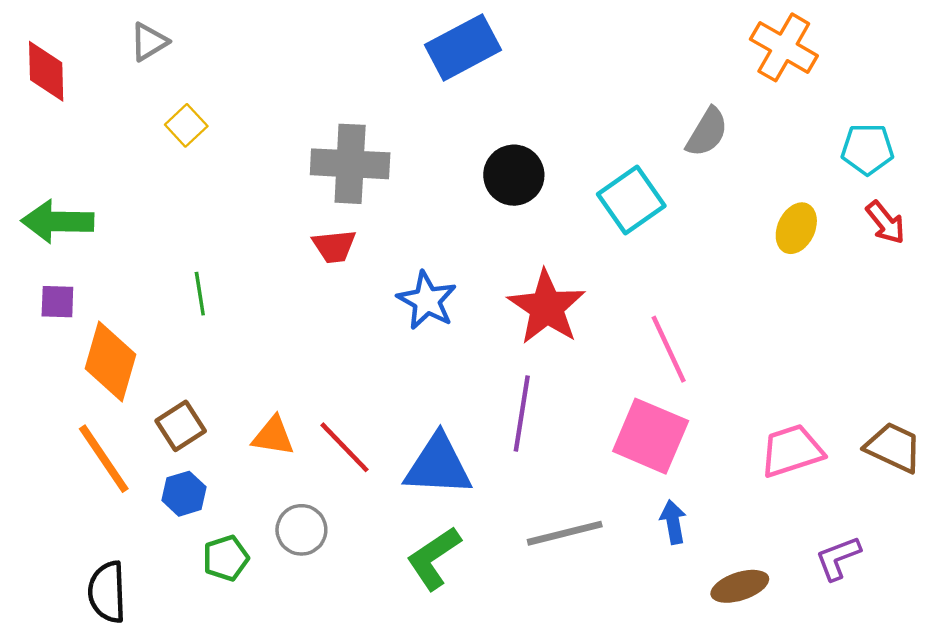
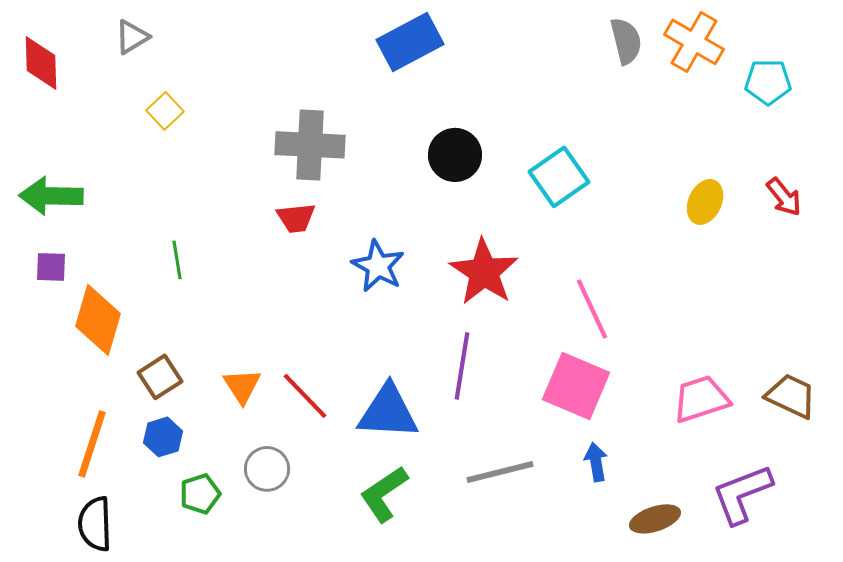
gray semicircle: (707, 132) -> (626, 41), moved, turned -45
cyan pentagon: (867, 149) -> (768, 82), moved
orange triangle: (273, 436) -> (242, 386), turned 48
orange line: (104, 459) -> (92, 444), moved, turned 52
purple L-shape: (838, 558) -> (742, 494), size x1.5

